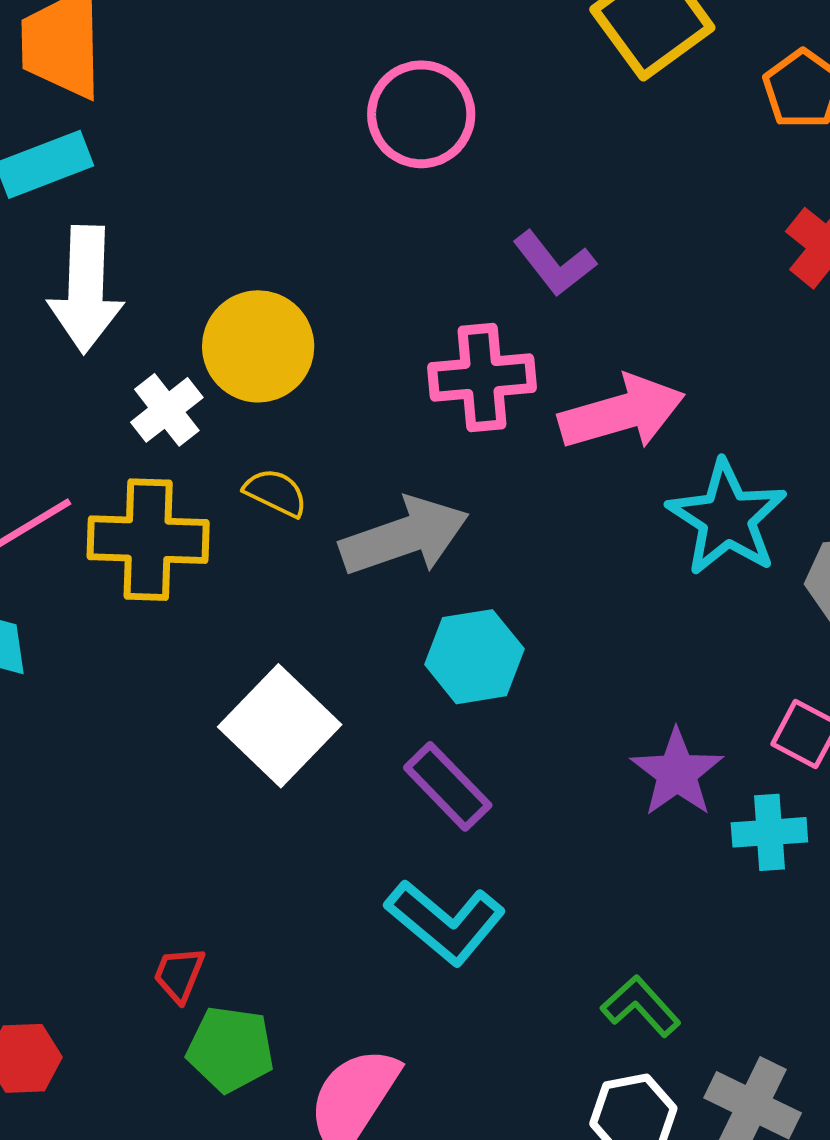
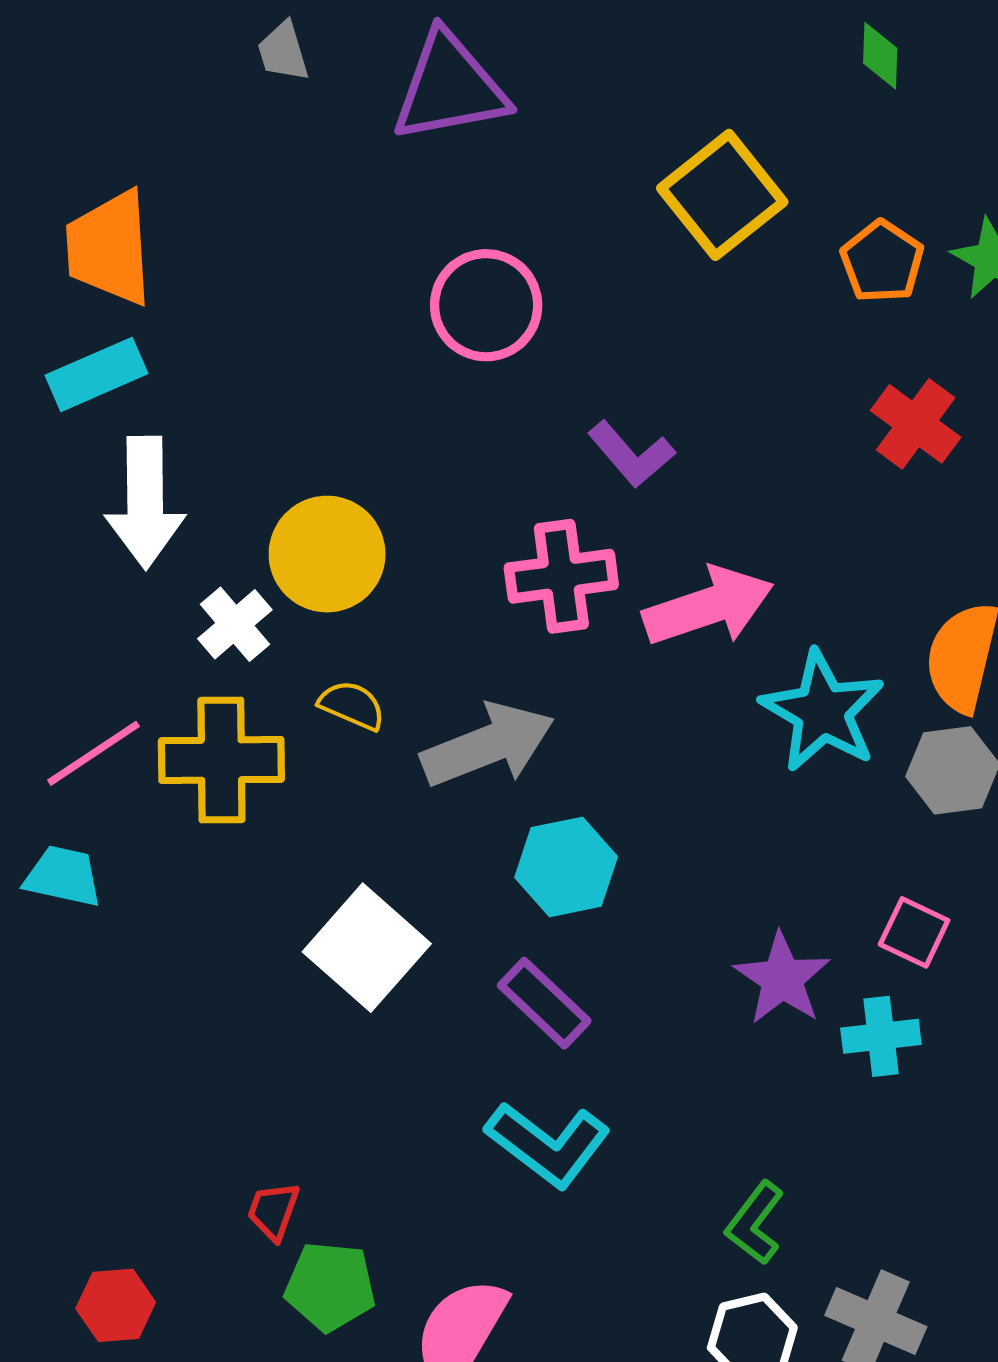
green L-shape: (641, 1006) -> (755, 1223), turned -98

